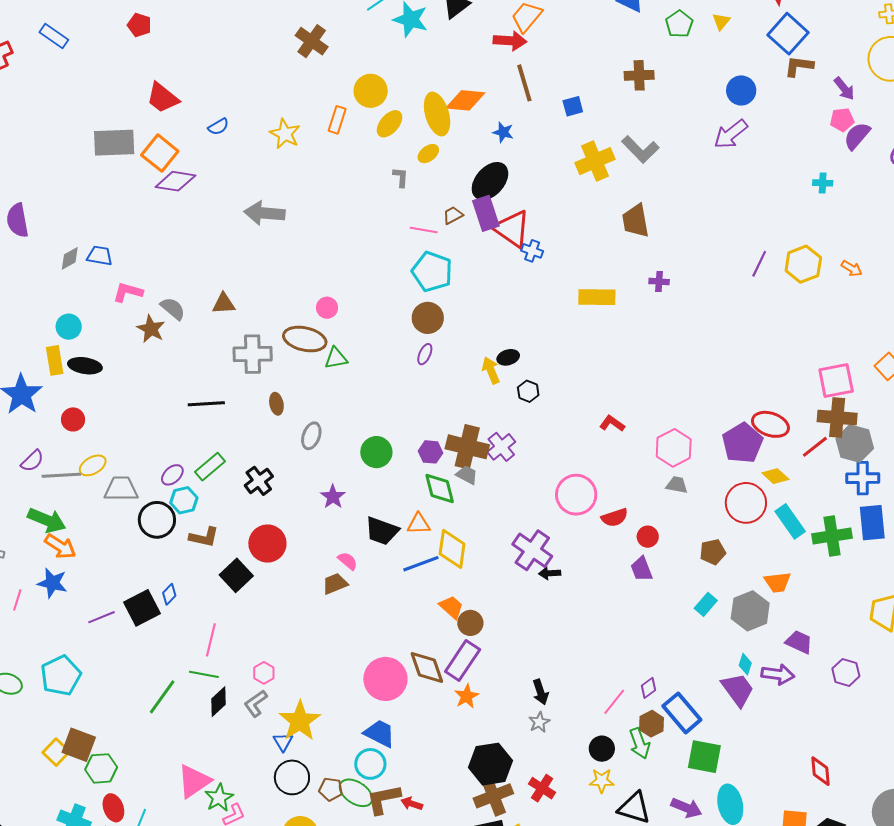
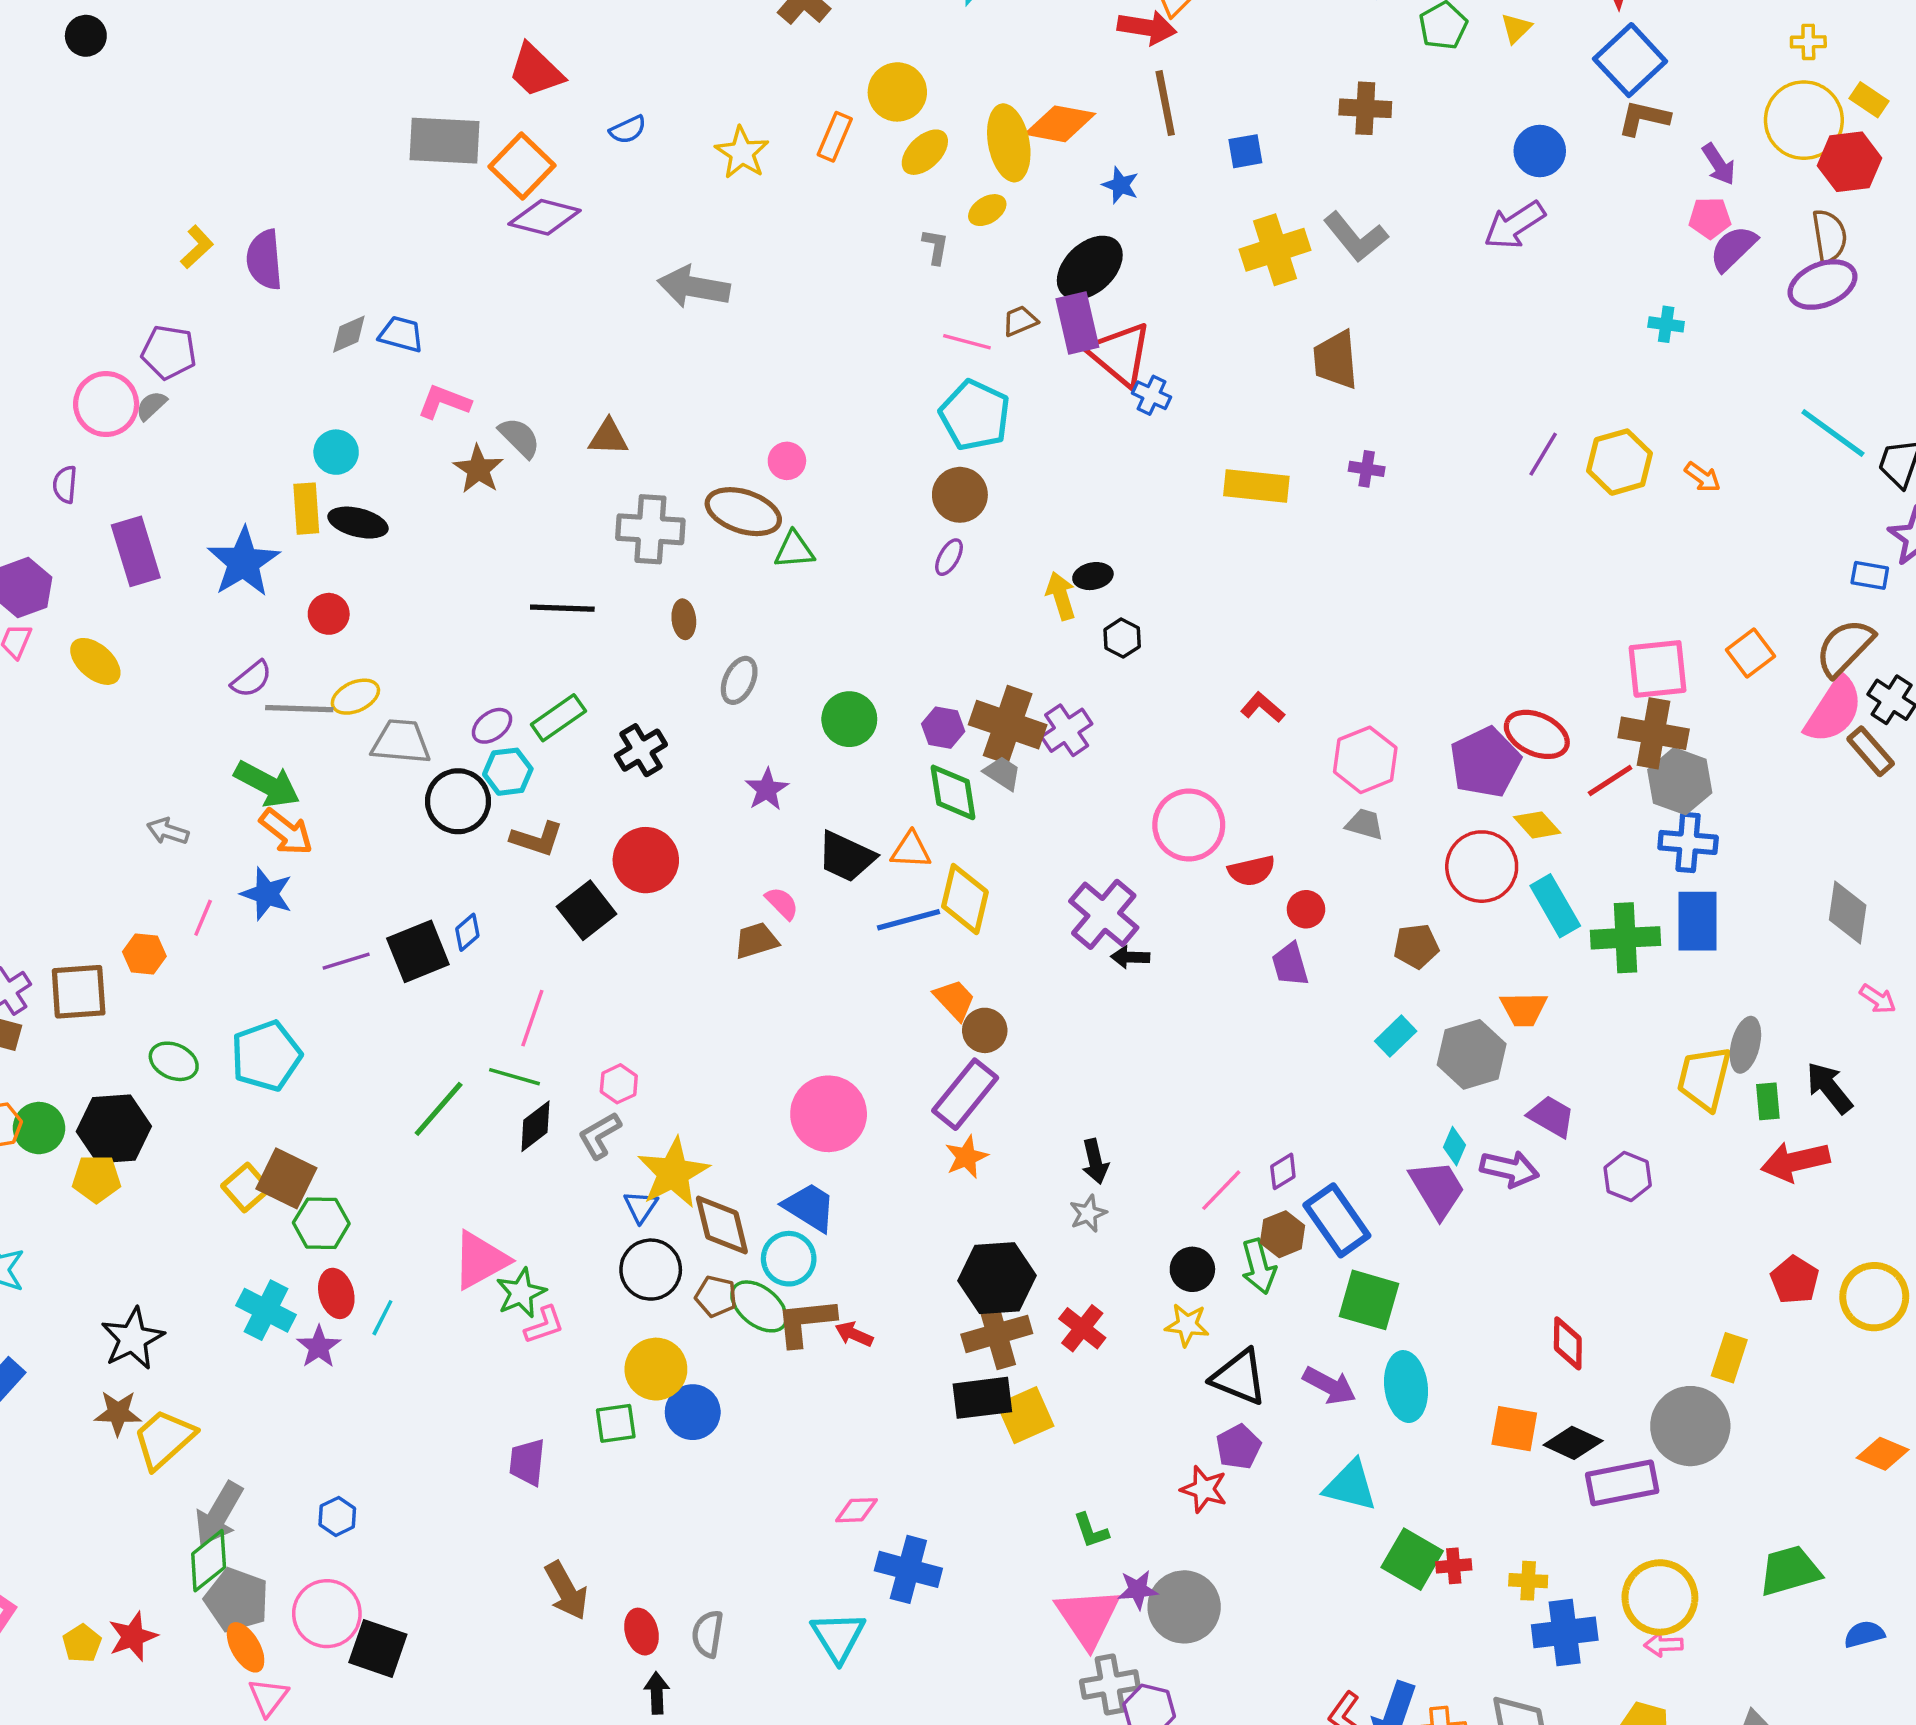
brown diamond: (427, 668) -> (722, 1225), moved

